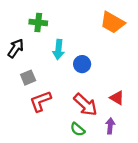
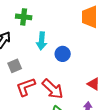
orange trapezoid: (112, 22) -> (90, 17), turned 60
red arrow: (85, 105) -> (53, 89), moved

